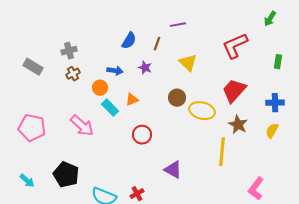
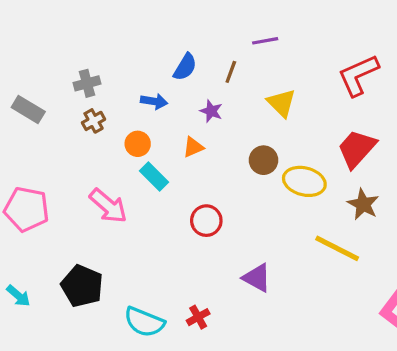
blue arrow: (115, 71) -> (154, 101), moved
orange triangle: (132, 100) -> (193, 147), moved
yellow line: (222, 152) -> (337, 248), turned -68

